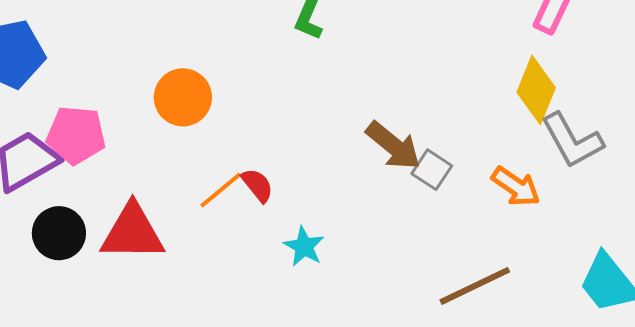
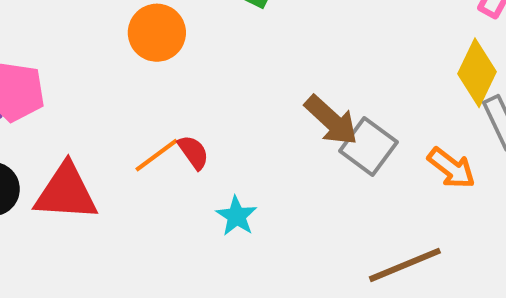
orange circle: (183, 97) -> (157, 33), moved
gray square: (432, 170) -> (368, 146), size x1.4

